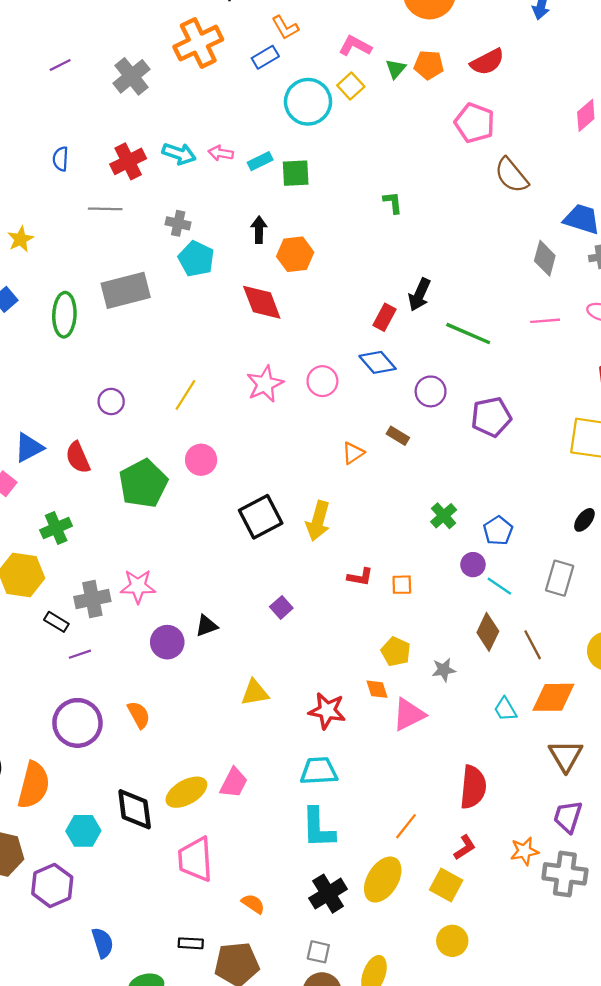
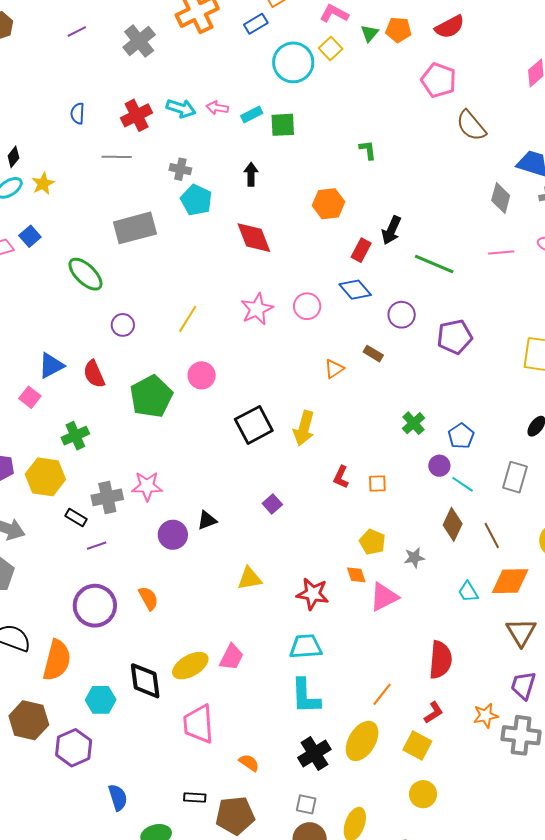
orange hexagon: (295, 254) -> (329, 204), moved
green ellipse: (64, 315) -> (85, 274), moved, turned -48
red L-shape: (360, 577) -> (341, 477), turned 105

